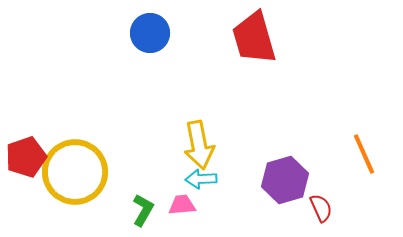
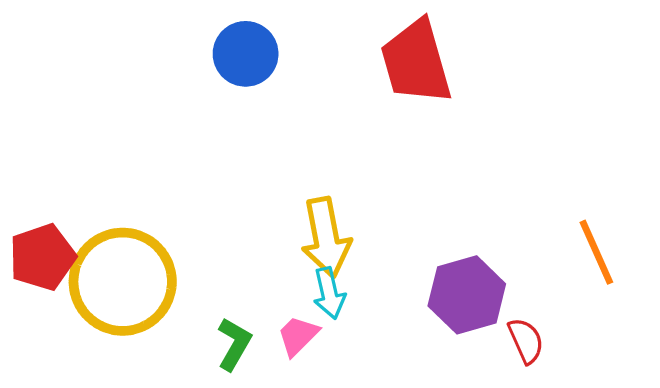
cyan arrow: (201, 179) -> (329, 293), turned -100
pink trapezoid: (182, 205) -> (298, 336), turned -40

